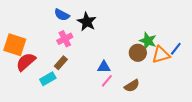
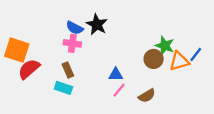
blue semicircle: (62, 15) -> (75, 28), moved
pink cross: (65, 39) -> (72, 43), turned 35
brown rectangle: (61, 63) -> (68, 70), turned -64
cyan rectangle: (48, 79) -> (63, 88), moved, turned 49

